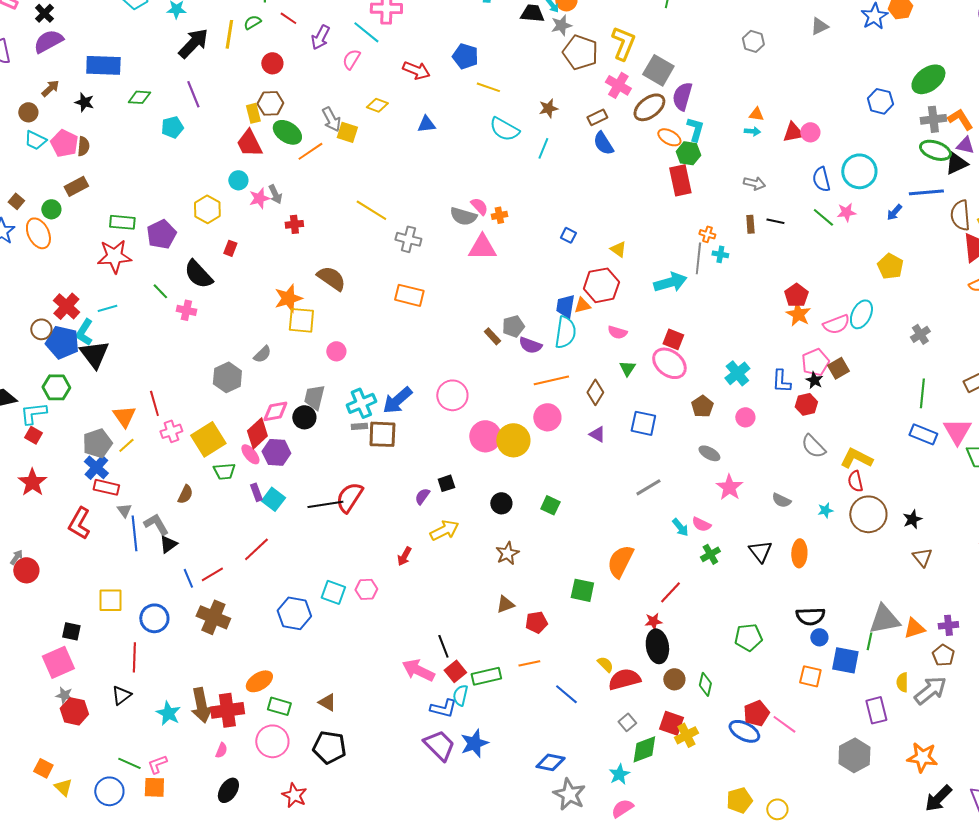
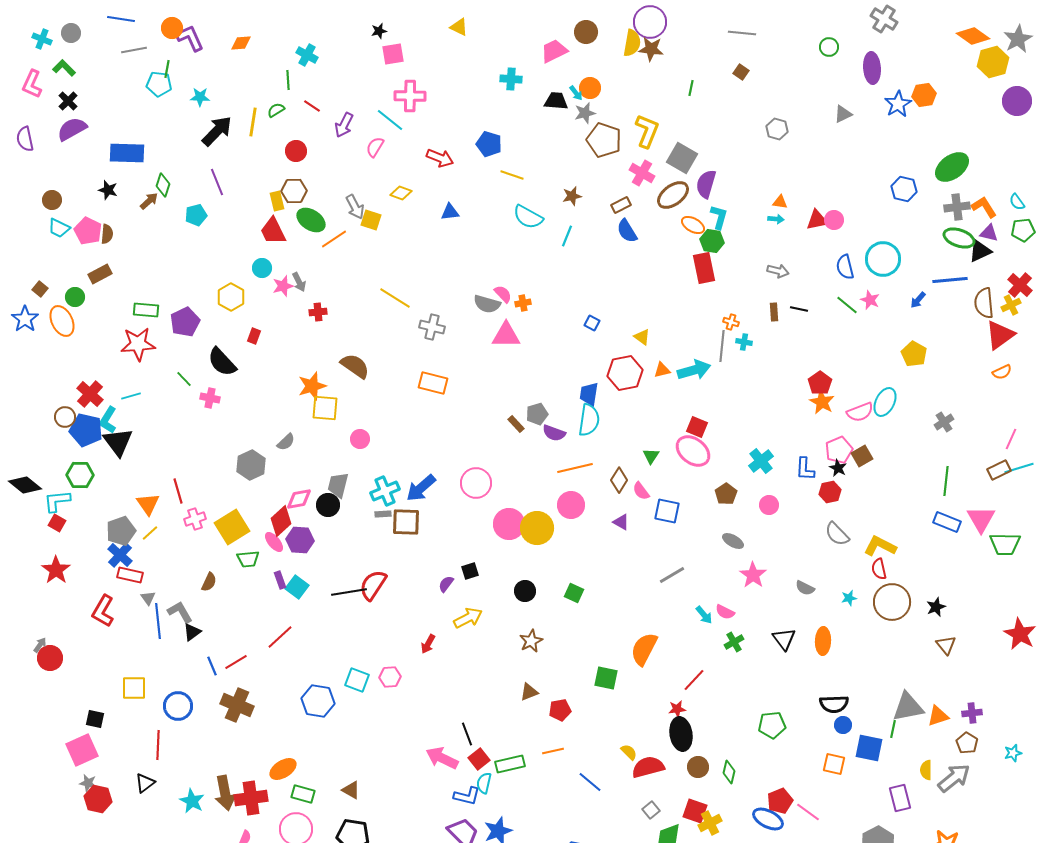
brown arrow: (50, 88) -> (149, 201), moved
green diamond: (139, 97) -> (163, 185), turned -75
pink star: (846, 212) -> (870, 300), turned 30
orange triangle: (582, 305) -> (662, 370), moved
pink semicircle: (617, 332) -> (641, 491), moved, turned 36

